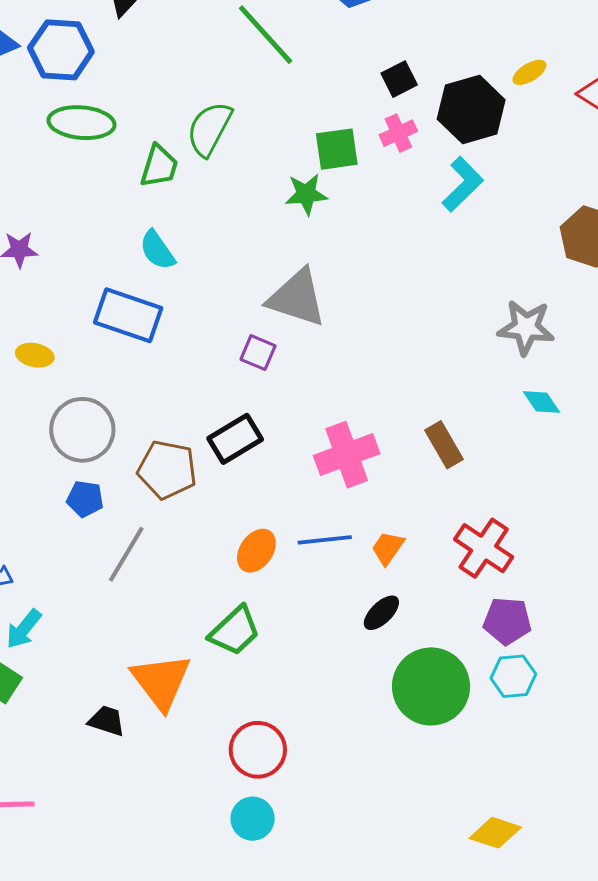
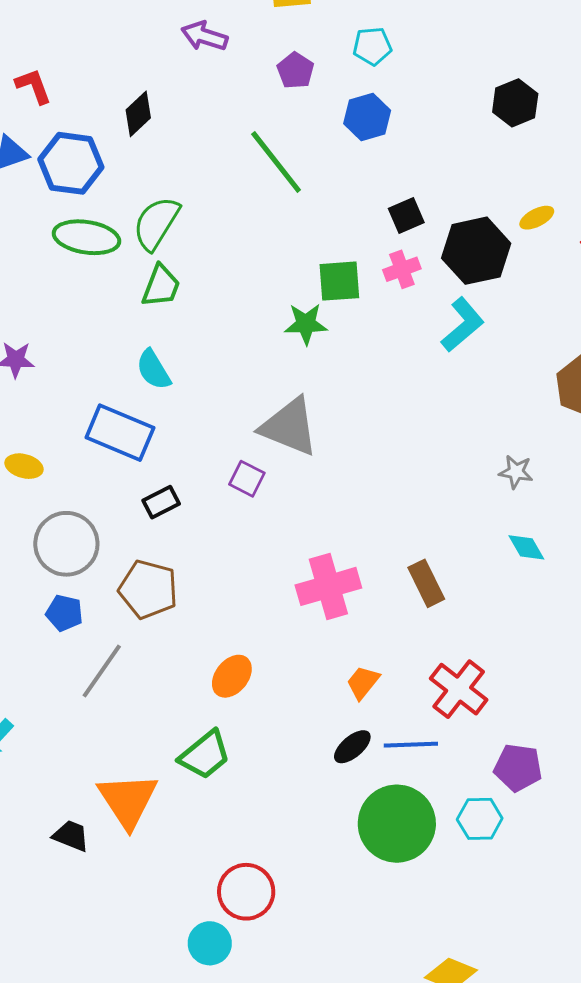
green semicircle: (209, 129) -> (156, 223), moved
gray star: (526, 327) -> (516, 472), size x0.6
black rectangle: (235, 439) -> (161, 502), moved, size x0.7
blue line: (325, 540) -> (411, 745), moved
purple pentagon: (507, 621) -> (518, 768), moved
red circle: (258, 750) -> (246, 892), moved

